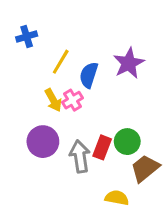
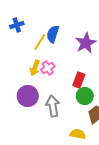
blue semicircle: (89, 75) -> (53, 34), moved
yellow arrow: (53, 100) -> (35, 68), turned 49
red rectangle: (102, 147) -> (79, 80), moved

